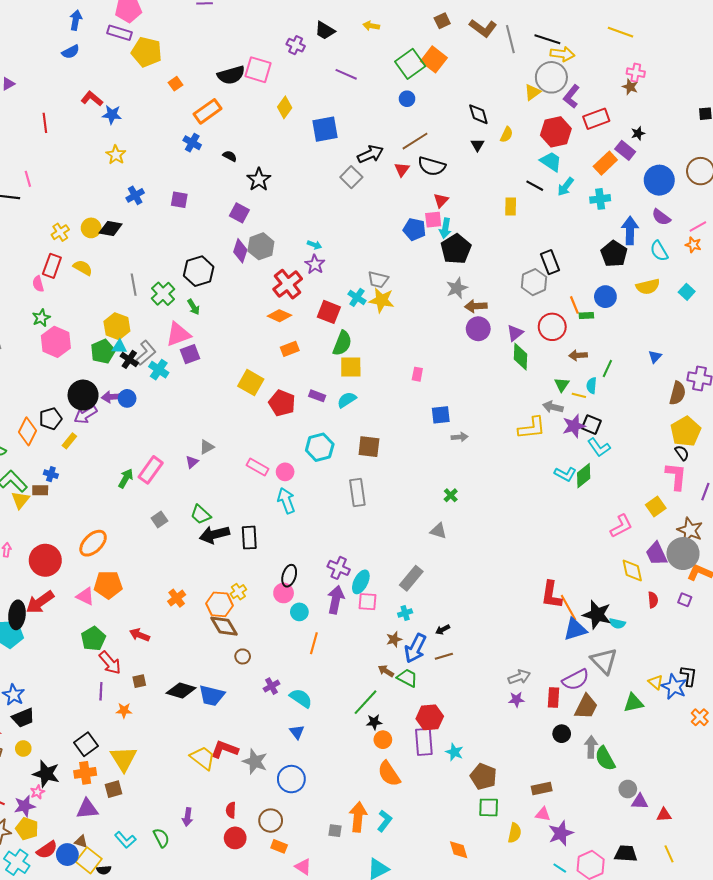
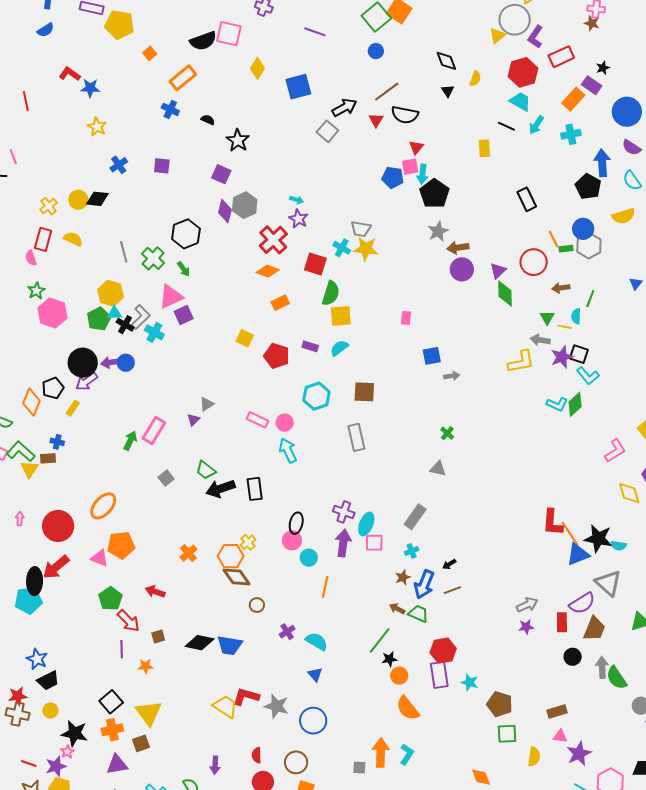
gray hexagon: (534, 282) -> (589, 246), moved
yellow square: (251, 383) -> (245, 338), size x0.7

